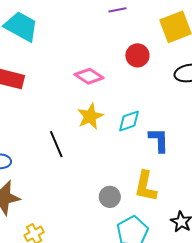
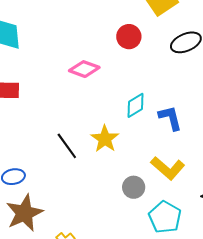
yellow star: (90, 116) -> (105, 139), moved
yellow L-shape: (146, 186) -> (168, 168), turned -48

